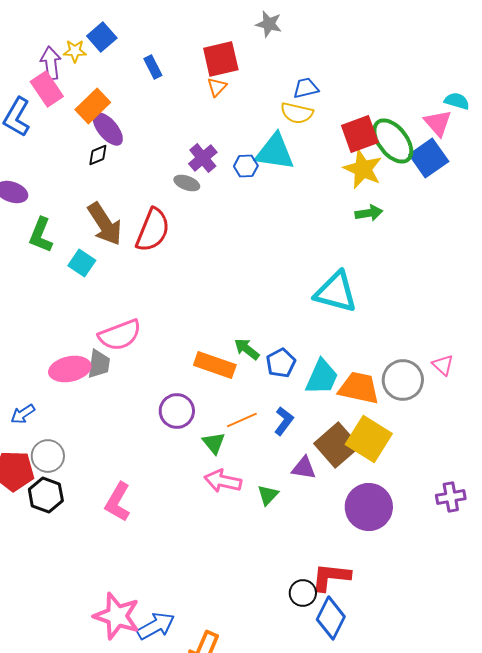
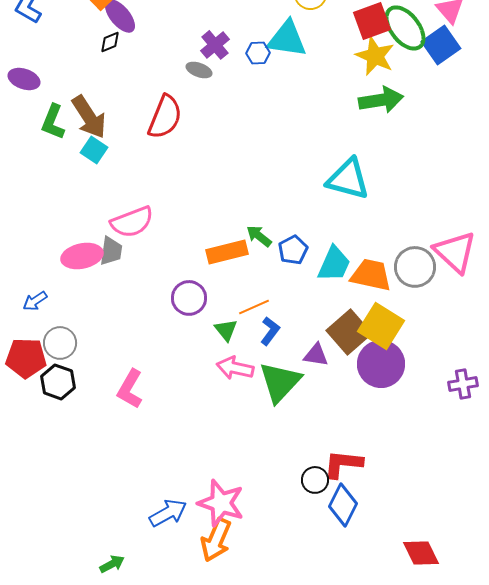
green arrow: (369, 213) -> (381, 100), size x1.6
brown arrow: (105, 224) -> (89, 117), moved
orange rectangle: (215, 365) -> (227, 252), turned -33
pink triangle: (443, 365) -> (455, 252), size x2.0
blue L-shape: (284, 421) -> (270, 331), moved
green triangle: (268, 495) -> (280, 382), size x2.0
purple circle: (369, 507) -> (381, 364), moved
pink star: (117, 616) -> (221, 503), moved

